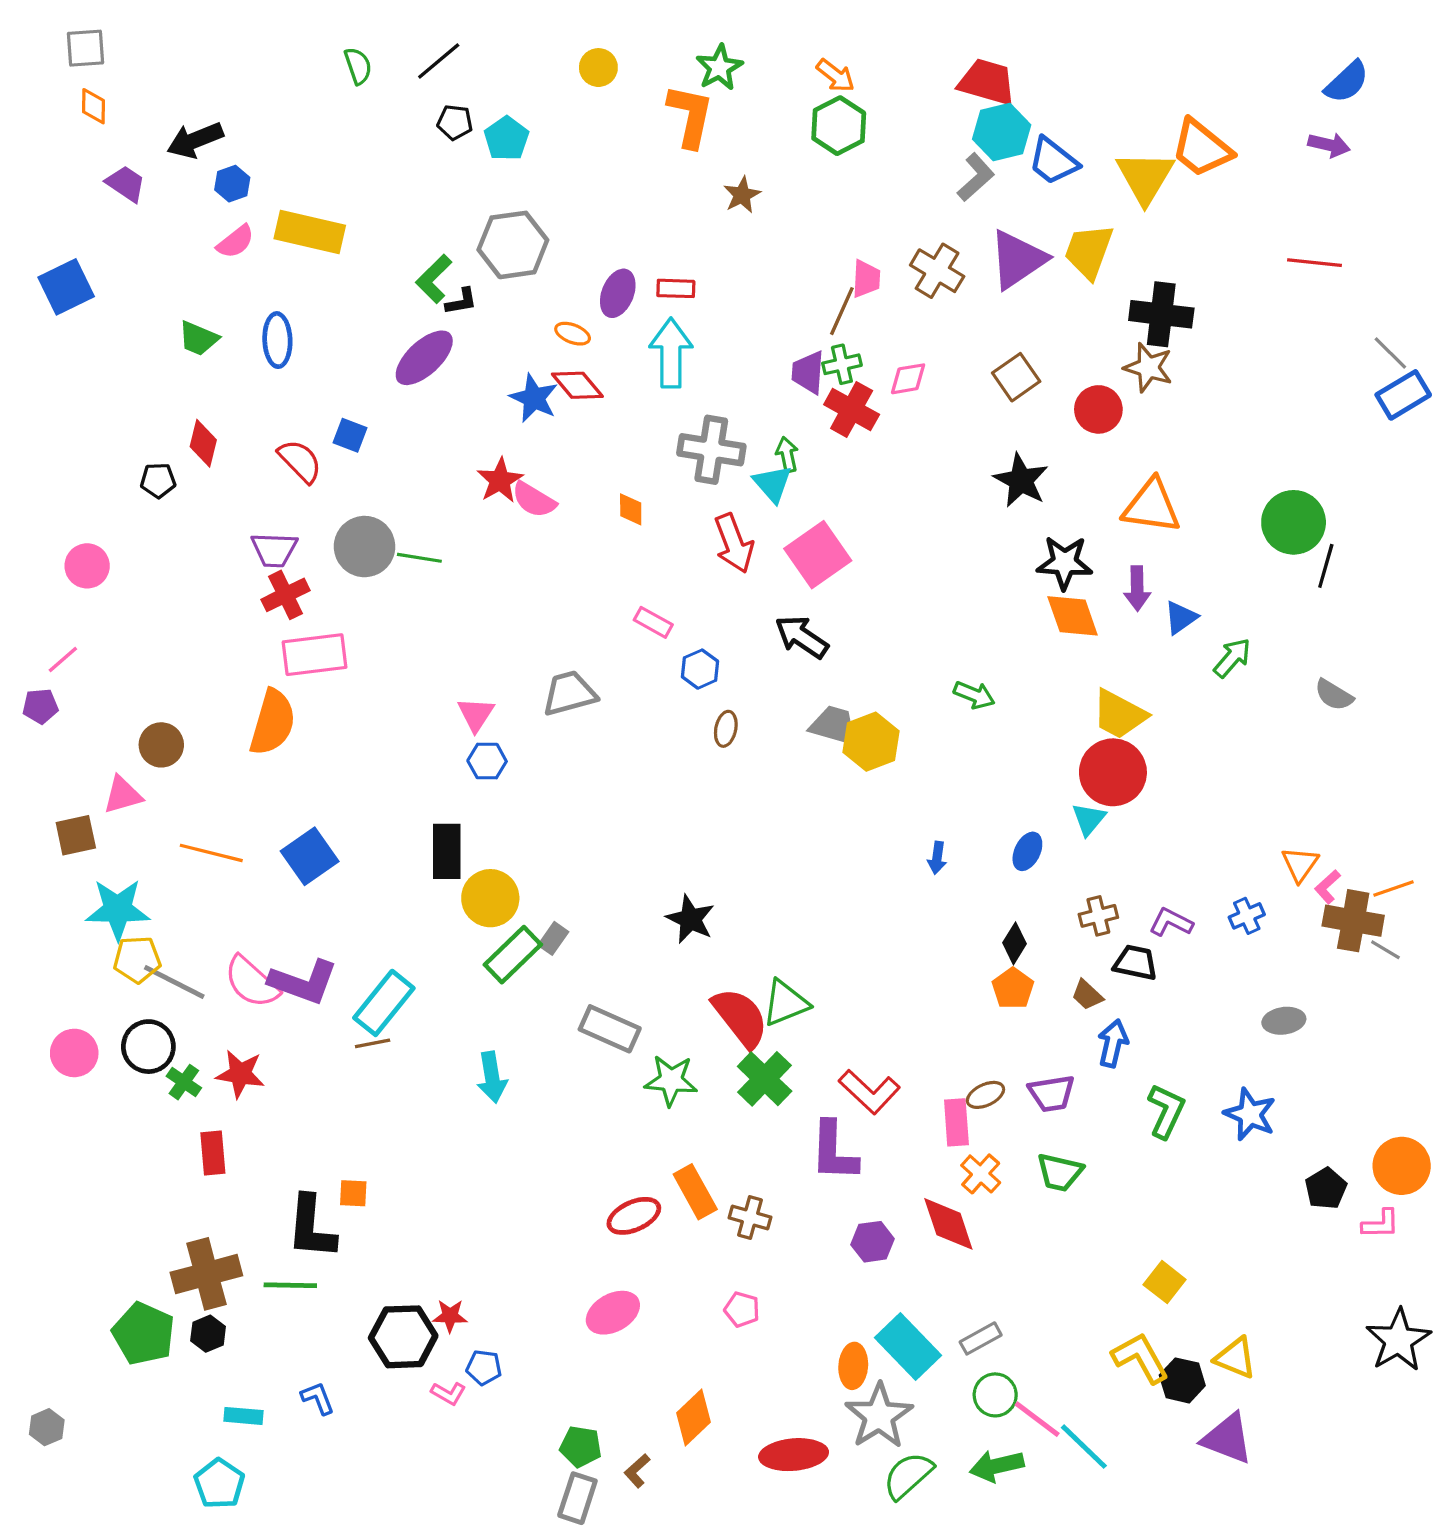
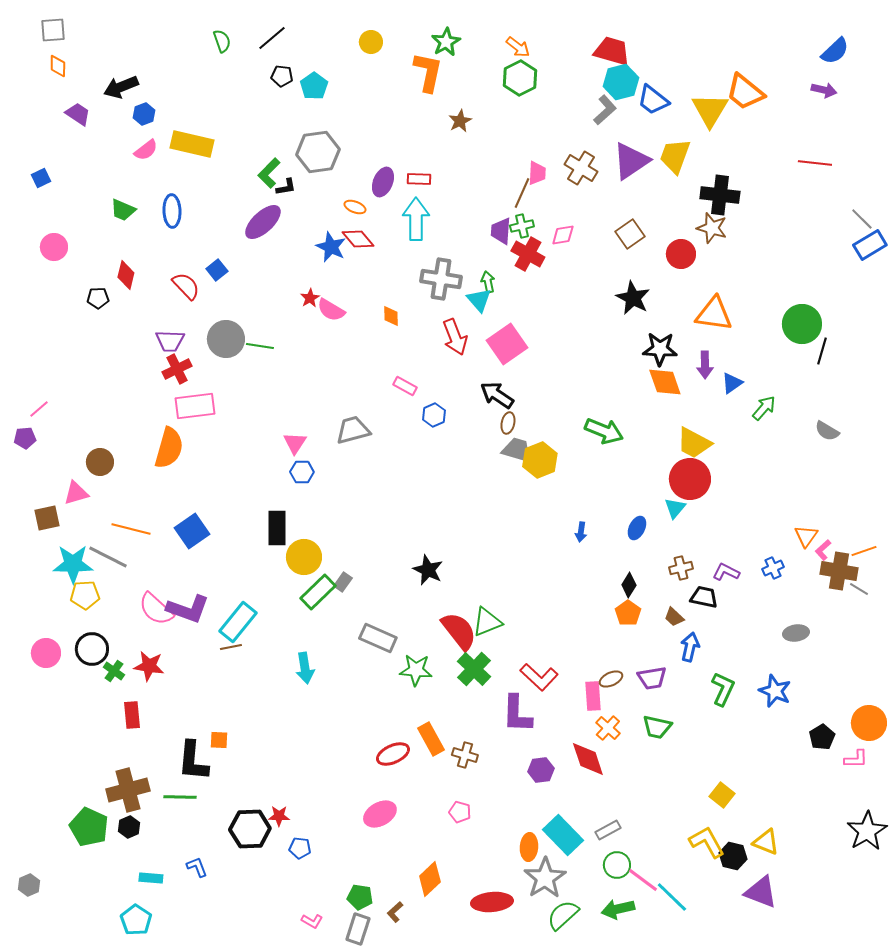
blue square: (66, 287) -> (41, 178), size x0.6
blue square: (350, 435) -> (217, 270), turned 30
red star: (500, 480) -> (310, 298), size x0.7
pink circle: (87, 566) -> (54, 247), moved
green arrow: (974, 695) -> (604, 431), size x1.5
brown ellipse: (726, 729) -> (508, 423), moved
gray line: (174, 982) -> (108, 557), moved
pink L-shape: (448, 1393) -> (312, 921), moved

